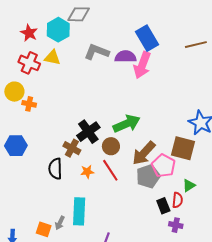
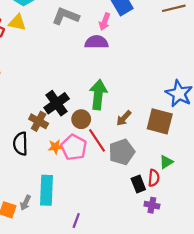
purple semicircle: (125, 57) -> (96, 42), moved
pink arrow: (142, 65) -> (105, 22), moved, size x0.6
green arrow: (127, 124) -> (98, 95), turned -60
brown arrow: (144, 153) -> (124, 118), moved, size x0.6
pink pentagon: (163, 166) -> (74, 147), moved
red line: (110, 170) -> (97, 140), moved

